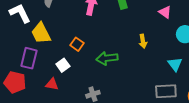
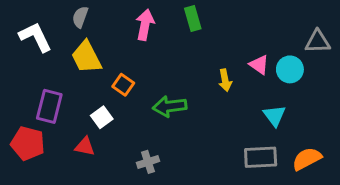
pink triangle: (165, 12) -> (259, 65), moved
yellow trapezoid: (41, 33) -> (86, 57), moved

